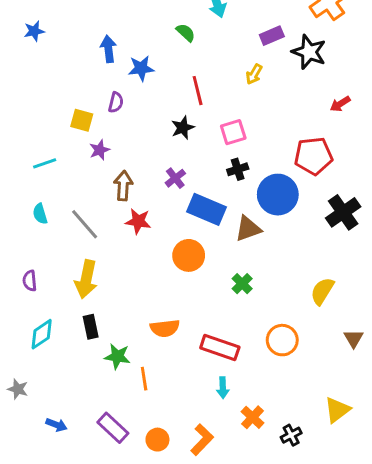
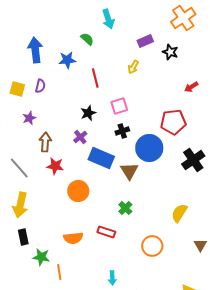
blue arrow: (108, 49) -> (35, 50), size x1.4
black star: (309, 52) -> (170, 52), size x0.7
blue star: (141, 68) -> (67, 60), moved
yellow square: (82, 120) -> (17, 89), moved
black star: (183, 128) -> (88, 113), moved
brown triangle: (248, 229) -> (129, 171), turned -42
orange circle: (189, 255) -> (78, 191), moved
red rectangle: (220, 348) -> (106, 232), moved, size x0.7

